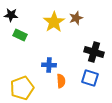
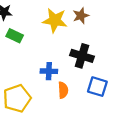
yellow star: (54, 22) -> (55, 20), turned -30
black cross: (94, 52) -> (82, 56), moved

